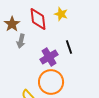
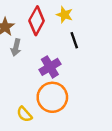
red diamond: (38, 19) -> (37, 21), turned 35
black line: (69, 47) -> (74, 40), moved

